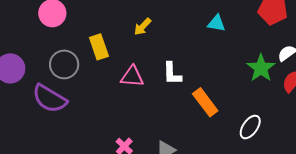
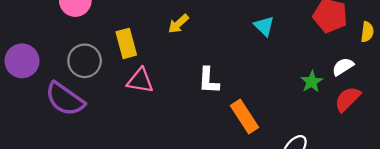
cyan triangle: (216, 23) -> (264, 26), turned 30
green star: (261, 68) -> (312, 82), size x0.7
pink triangle: (132, 77) -> (140, 81), moved

